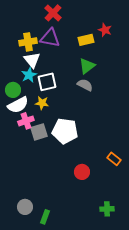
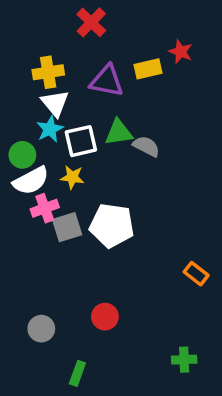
purple triangle: (50, 38) -> (107, 81), moved
green triangle: (87, 66) -> (119, 132), moved, turned 30
red circle: (82, 172) -> (105, 317), moved
gray circle: (25, 207) -> (41, 329), moved

